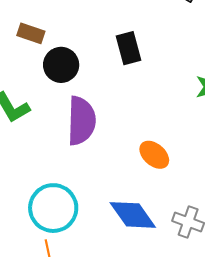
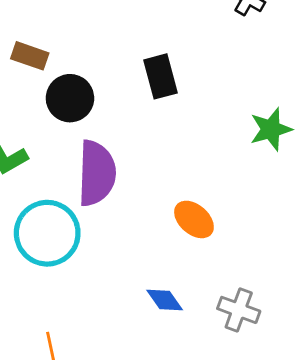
cyan circle: (53, 208) -> (47, 233), moved
blue diamond: (133, 215) -> (165, 300), size x0.6

